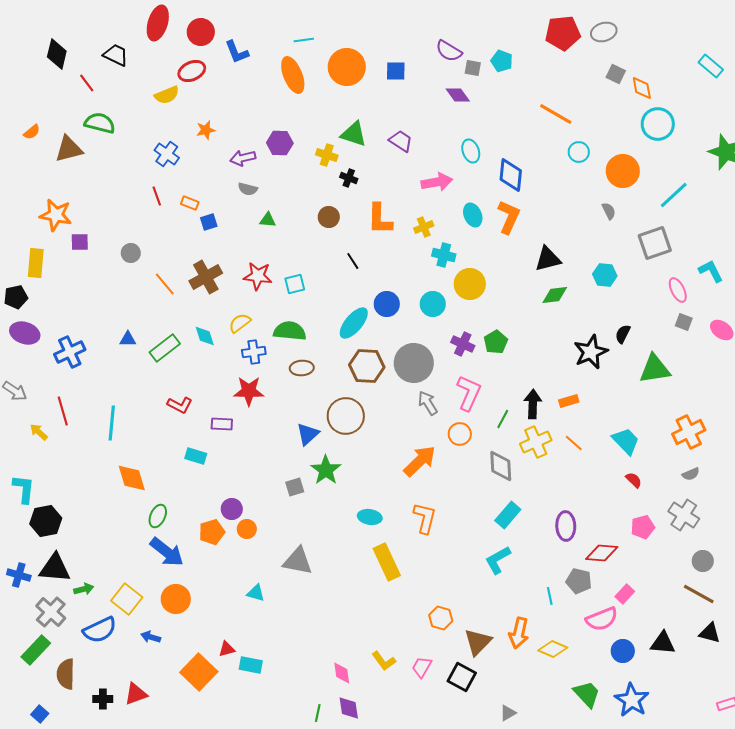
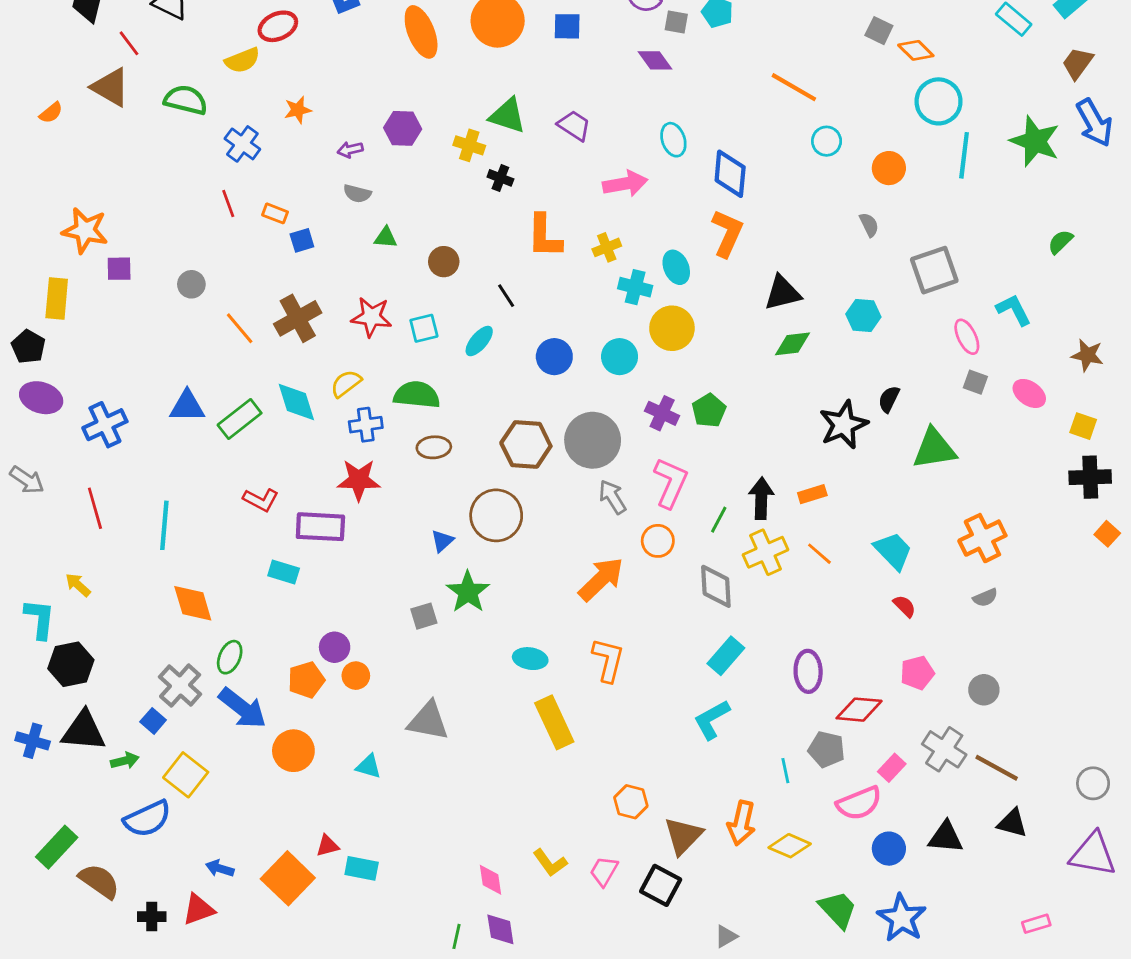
orange diamond: (642, 88) -> (916, 50), turned -35
green semicircle: (100, 123) -> (186, 100), moved
brown triangle: (69, 149) -> (111, 87), moved, turned 44
purple arrow: (243, 158) -> (350, 150), size x0.7
orange circle: (623, 171) -> (889, 168), size x0.7
cyan line: (674, 195) -> (964, 155), moved, turned -40
cyan ellipse: (473, 215) -> (676, 267), moved
brown circle: (329, 217) -> (444, 262), moved
black pentagon: (16, 297) -> (28, 347), turned -30
cyan ellipse: (354, 323) -> (479, 341), moved, size x0.7
cyan diamond: (205, 336) -> (296, 402), size x1.4
blue triangle: (128, 339) -> (187, 406), size x1.5
purple rectangle: (222, 424) -> (320, 527), size x1.6
yellow arrow: (39, 432) -> (78, 585), moved
blue triangle: (308, 434) -> (442, 541), size x0.7
gray cross: (684, 515) -> (944, 749), moved
gray circle: (703, 561) -> (984, 690), moved
orange circle: (176, 599) -> (293, 751), moved
gray cross: (51, 612) -> (180, 686), moved
blue arrow: (151, 637) -> (220, 868), moved
brown semicircle: (66, 674) -> (99, 881), turned 124
blue square: (40, 714) -> (153, 721), moved

